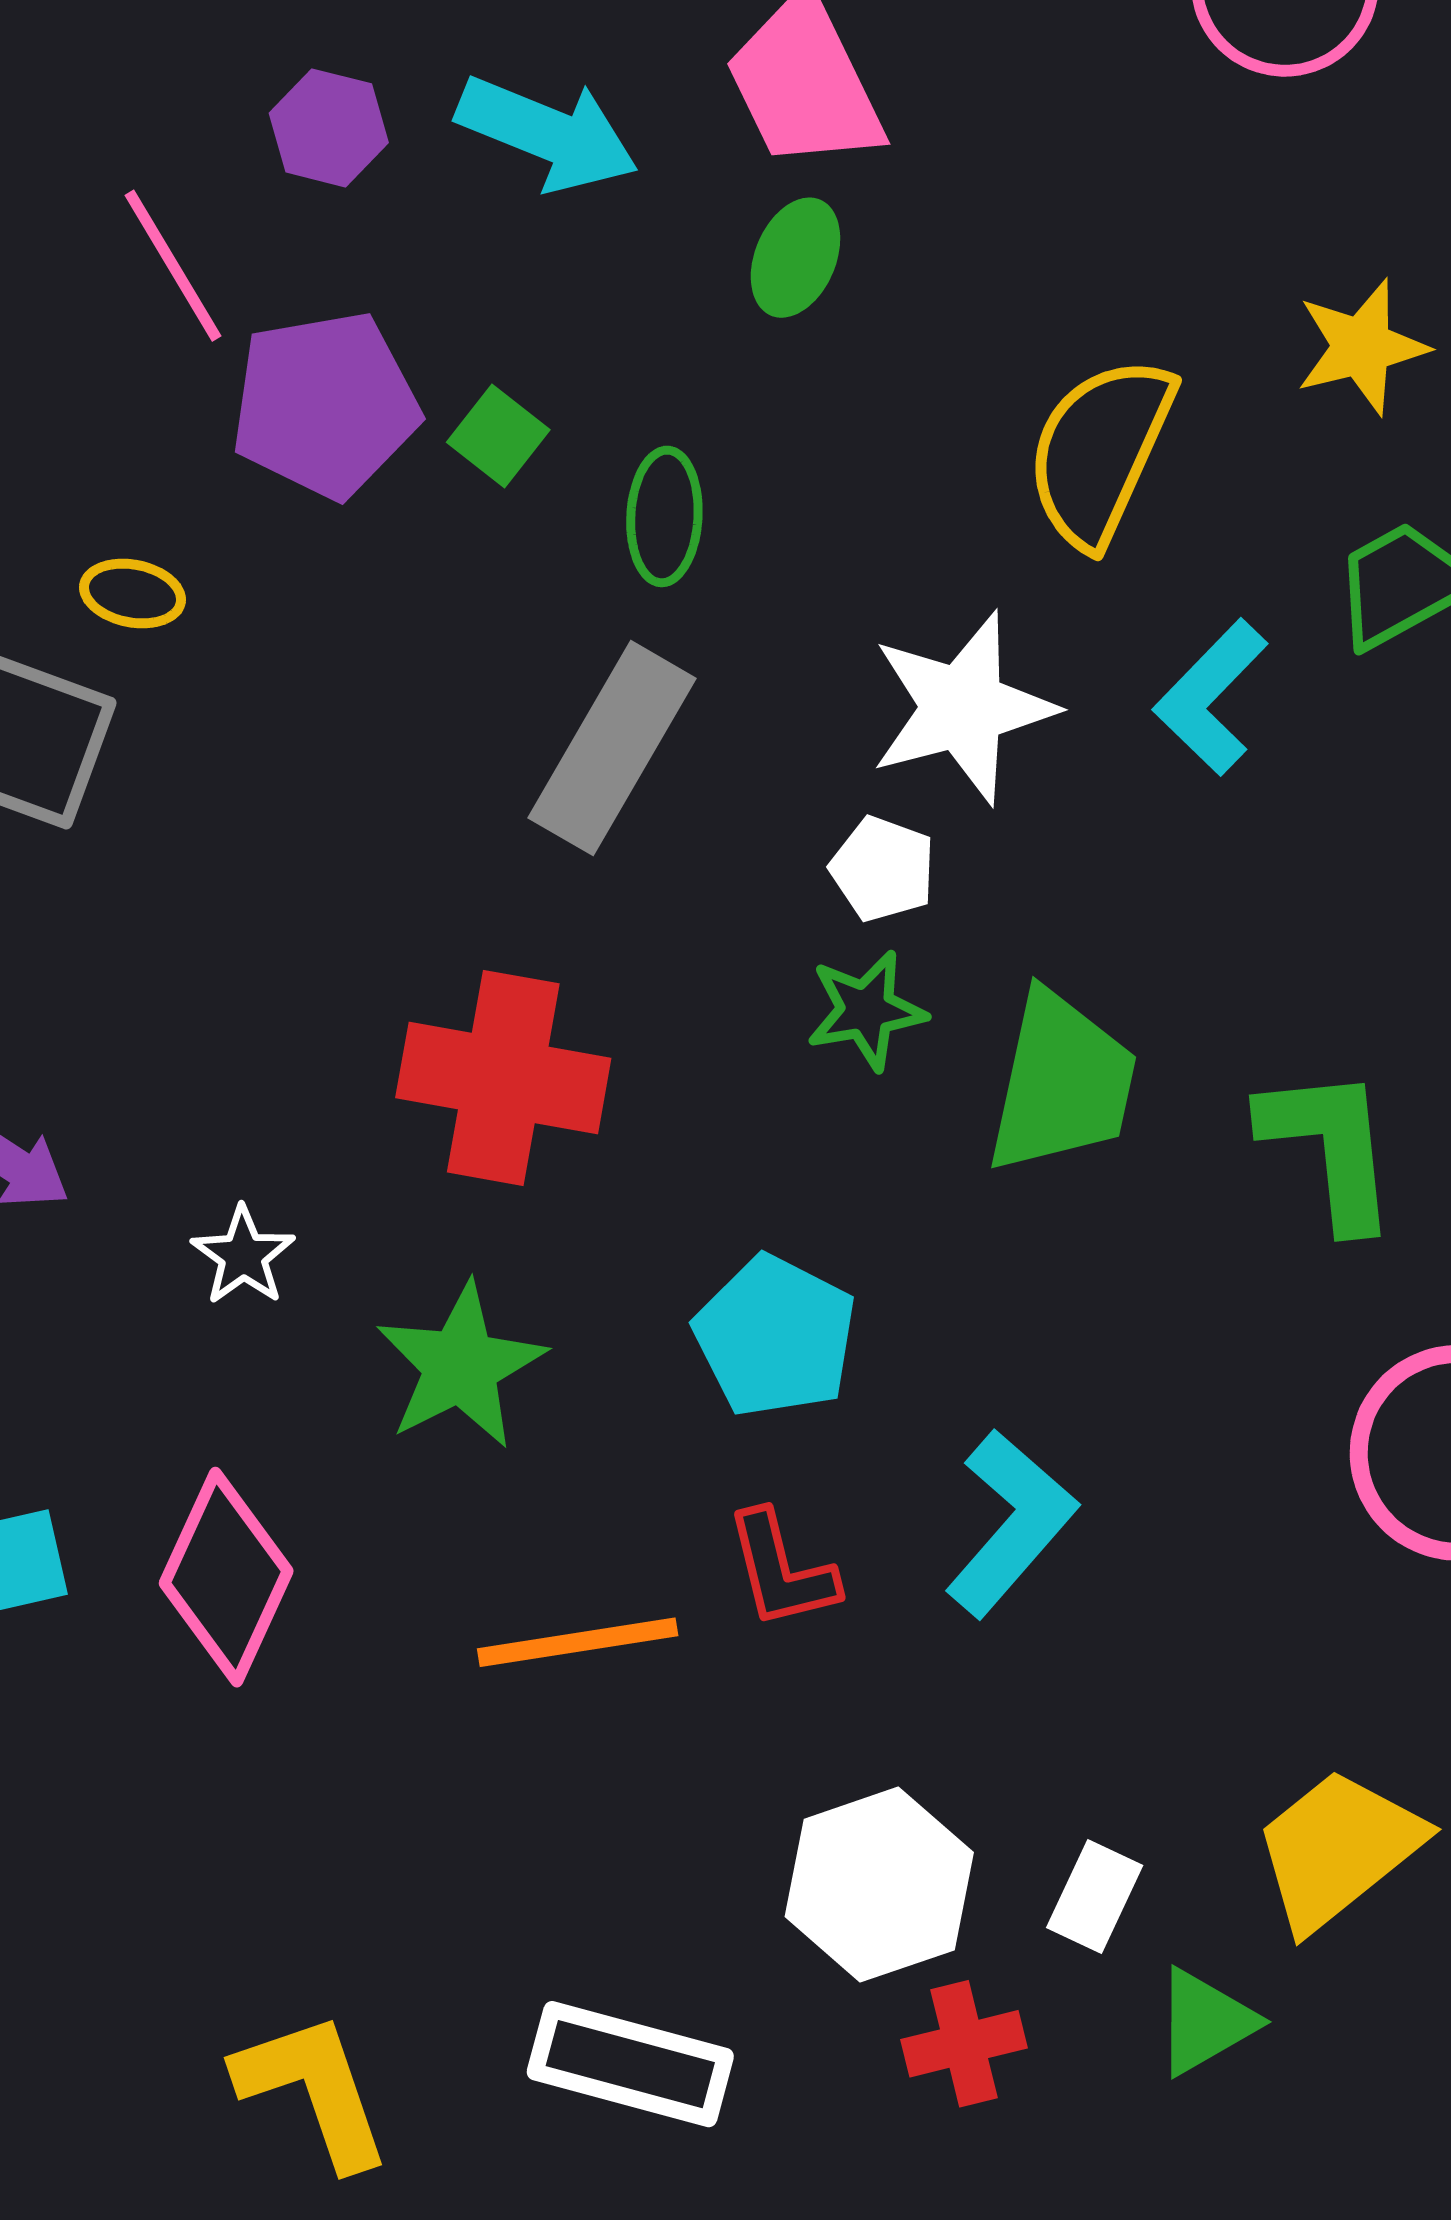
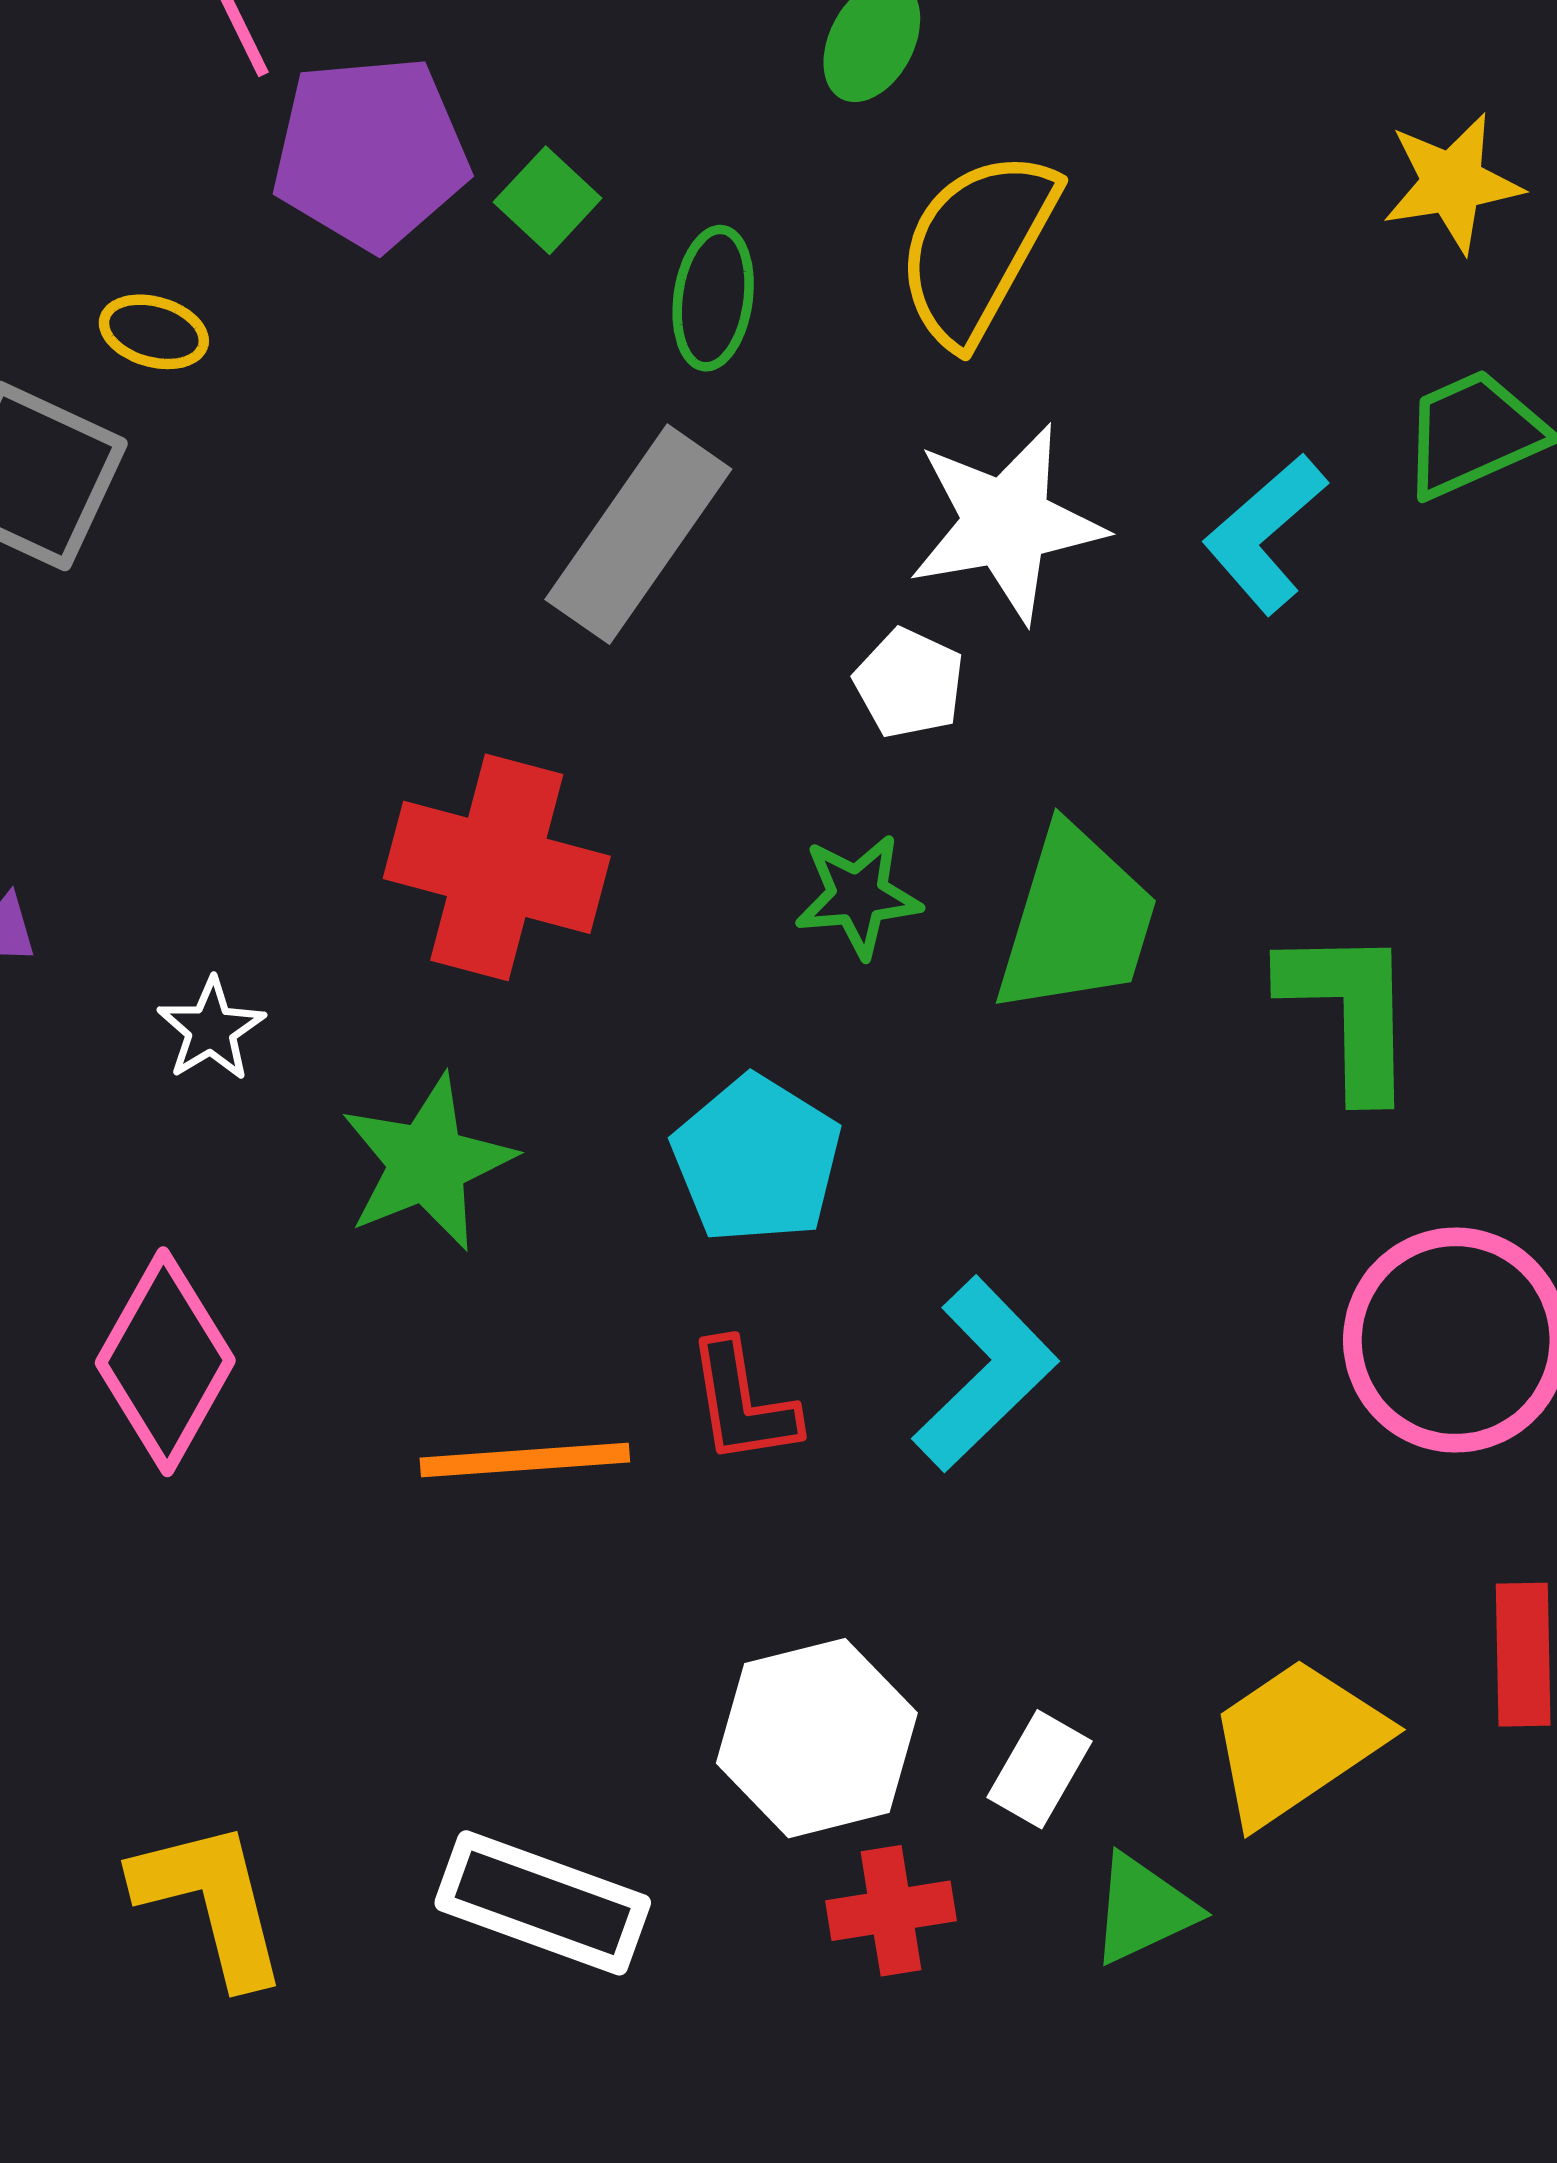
yellow semicircle: (1100, 451) -> (977, 247), moved
green star: (866, 1010) -> (858, 896), moved

